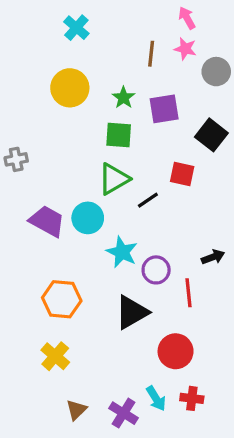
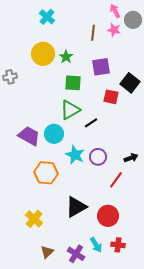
gray circle: (216, 72) -> (133, 20), moved
green star: (124, 98) -> (66, 57), moved
gray cross: (16, 159) -> (10, 77), moved
red square: (182, 174) -> (111, 97), moved
purple circle: (156, 270) -> (98, 157), moved
red line: (189, 293) -> (116, 180), turned 42
orange hexagon: (62, 299) -> (46, 173), moved
black triangle: (132, 312) -> (76, 207), moved

